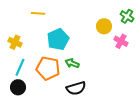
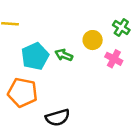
green arrow: (72, 63) -> (64, 55), moved

